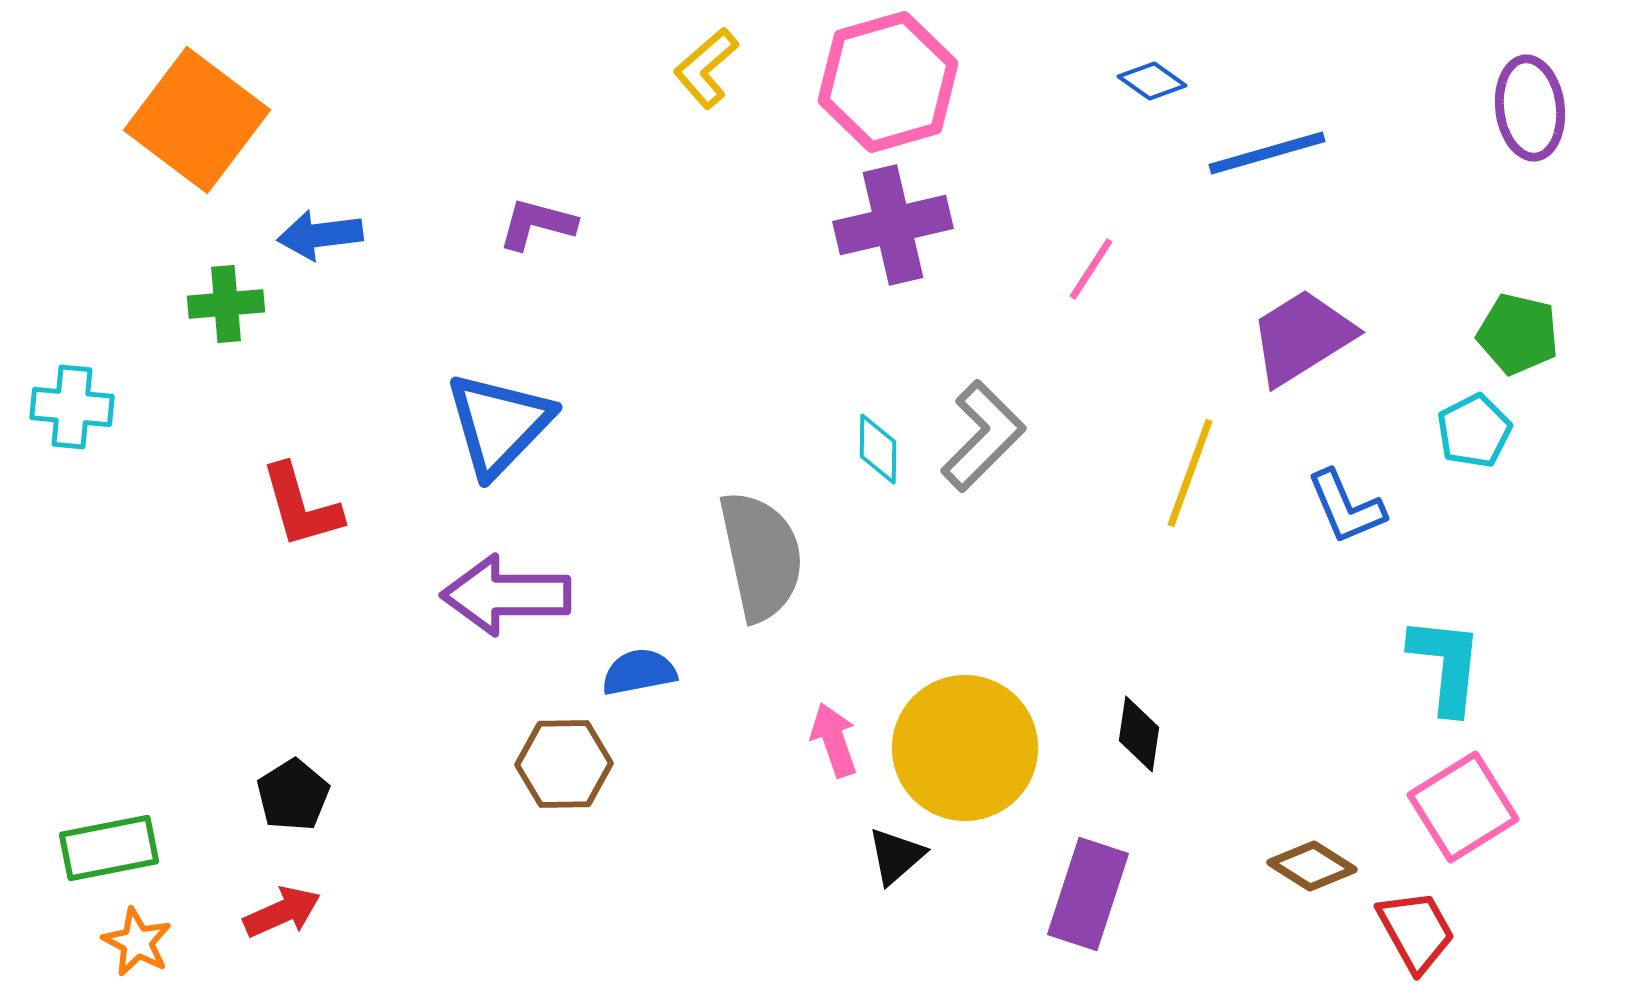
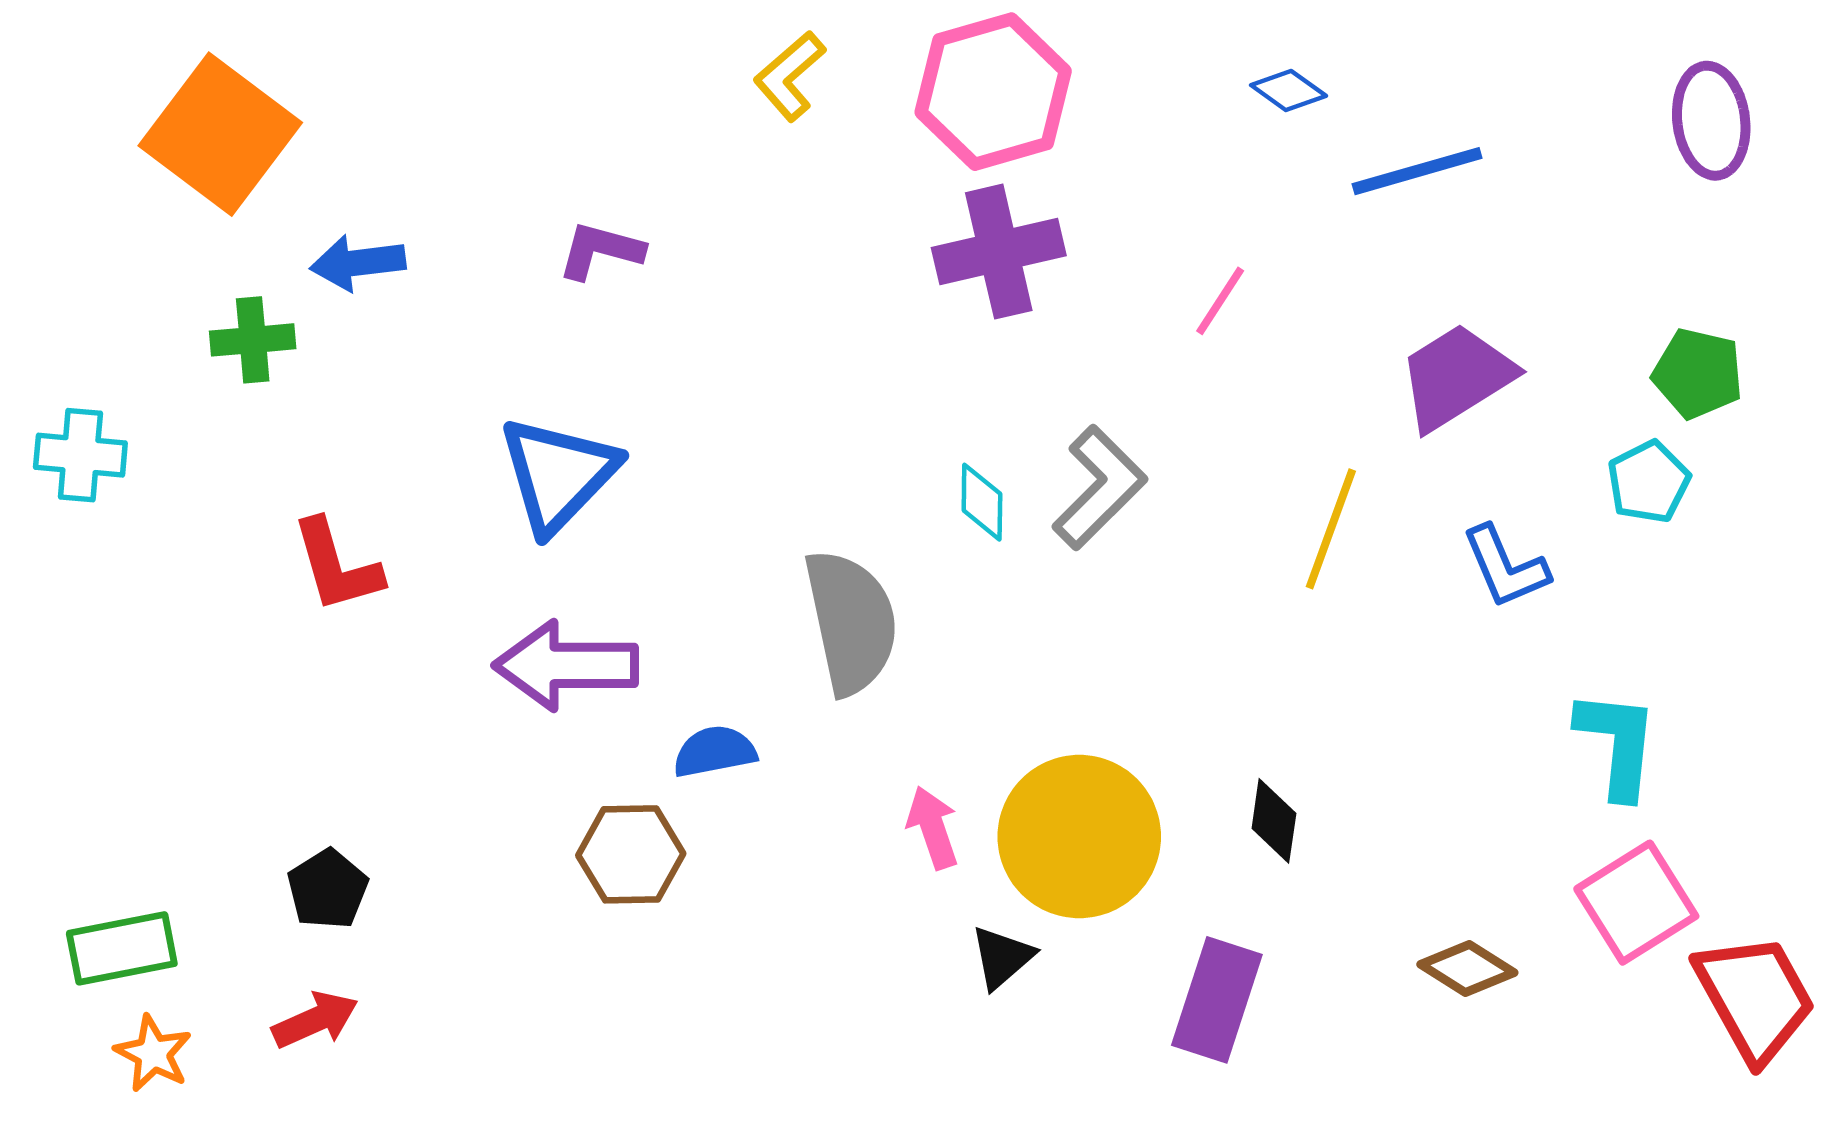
red trapezoid: (1416, 931) -> (1755, 998), moved, size x1.4

